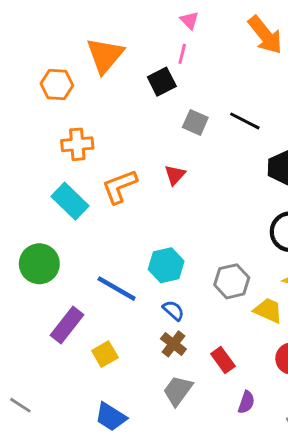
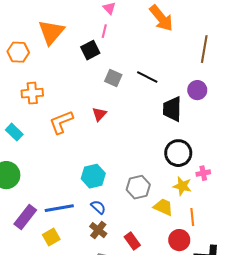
cyan rectangle: (70, 201) -> (14, 132), moved, size x0.7
blue line: (117, 289) -> (59, 208), moved, turned -40

